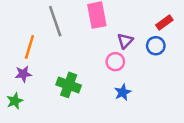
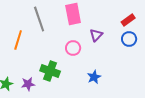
blue circle: (156, 46) -> (129, 39), moved
pink circle: (115, 62) -> (73, 48), moved
purple star: (23, 74) -> (28, 84), moved

